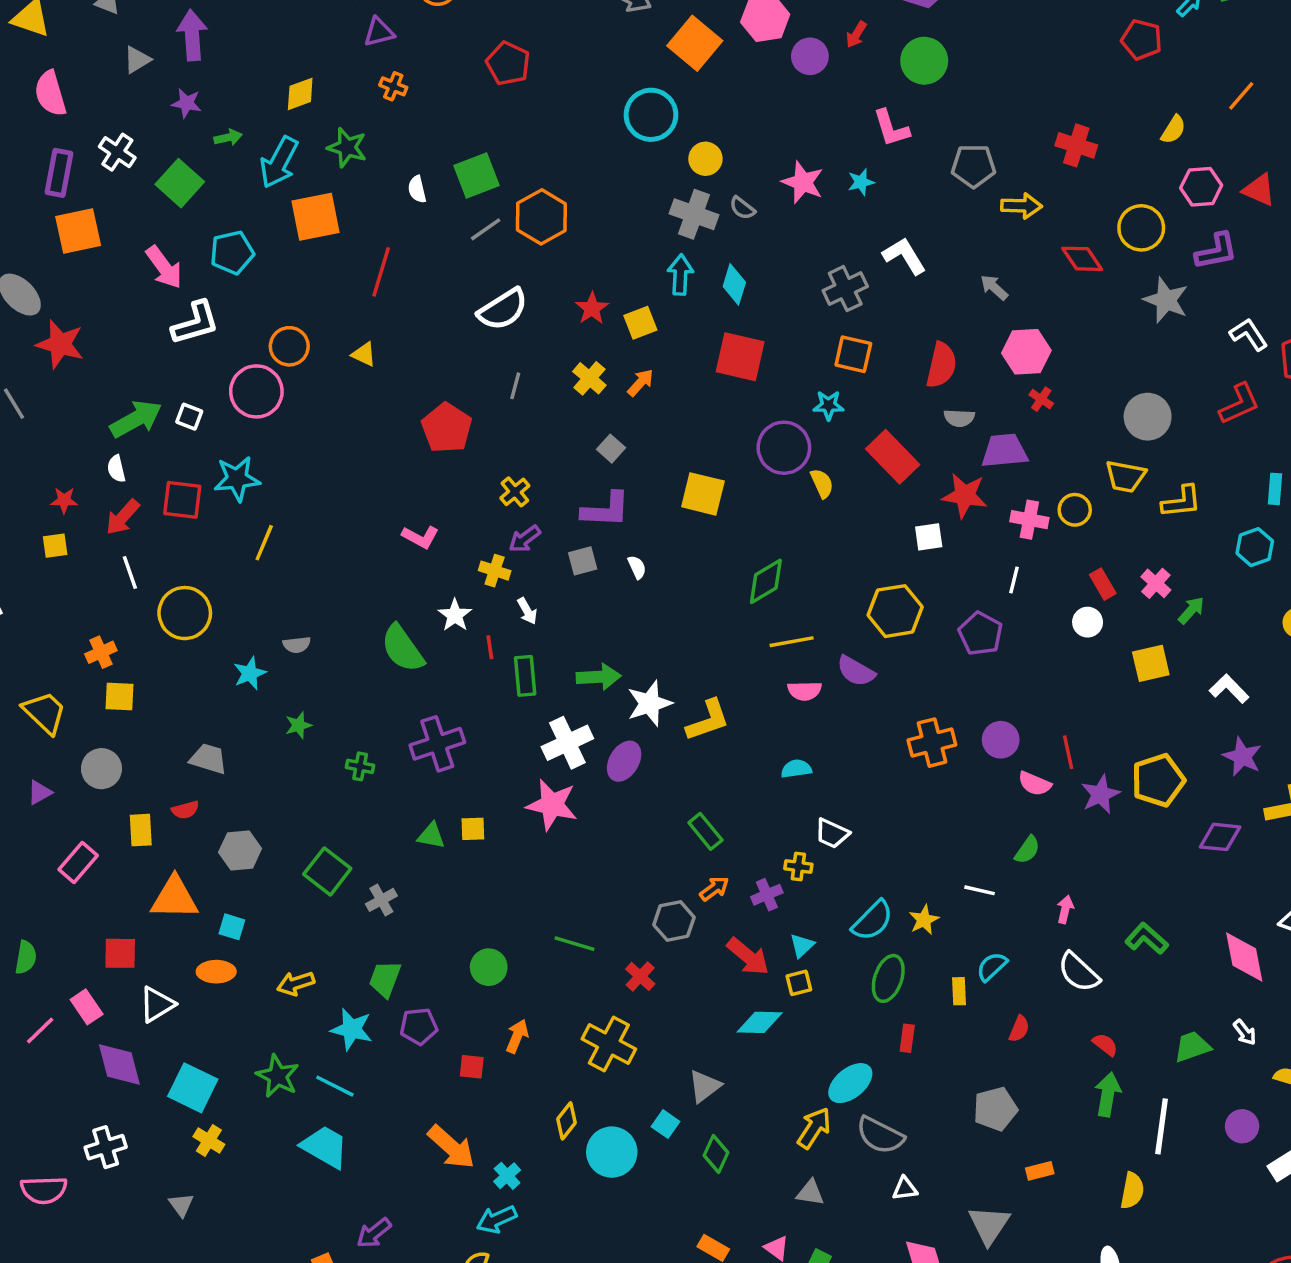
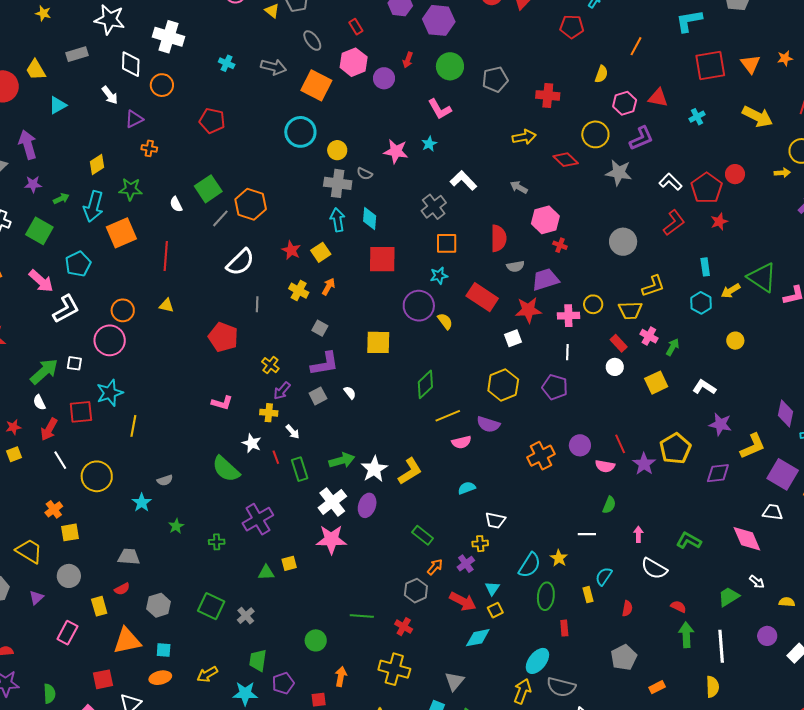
gray pentagon: (974, 166) -> (495, 79), moved
yellow trapezoid: (1125, 476) -> (630, 310), moved

